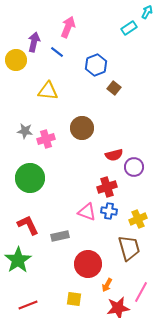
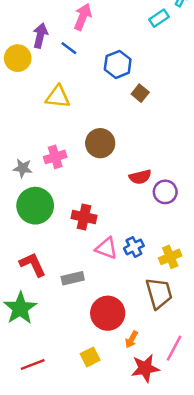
gray star: (25, 131) -> (23, 168), moved
red cross: (107, 187) -> (84, 217), moved, turned 30
blue cross: (109, 211) -> (134, 247), turned -35
yellow square: (74, 299) -> (90, 357), turned -35

